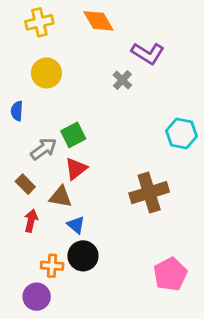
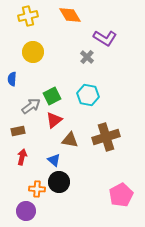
cyan hexagon: (181, 133) -> (88, 95), moved
brown rectangle: (25, 184) -> (18, 131), turned -56
brown triangle: (60, 197) -> (70, 140), moved

